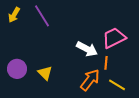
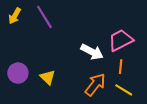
orange line: (106, 63) -> (121, 67), moved

